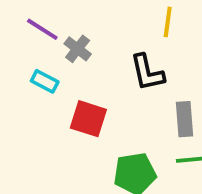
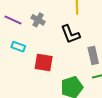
gray cross: (78, 49) -> (38, 20), moved

